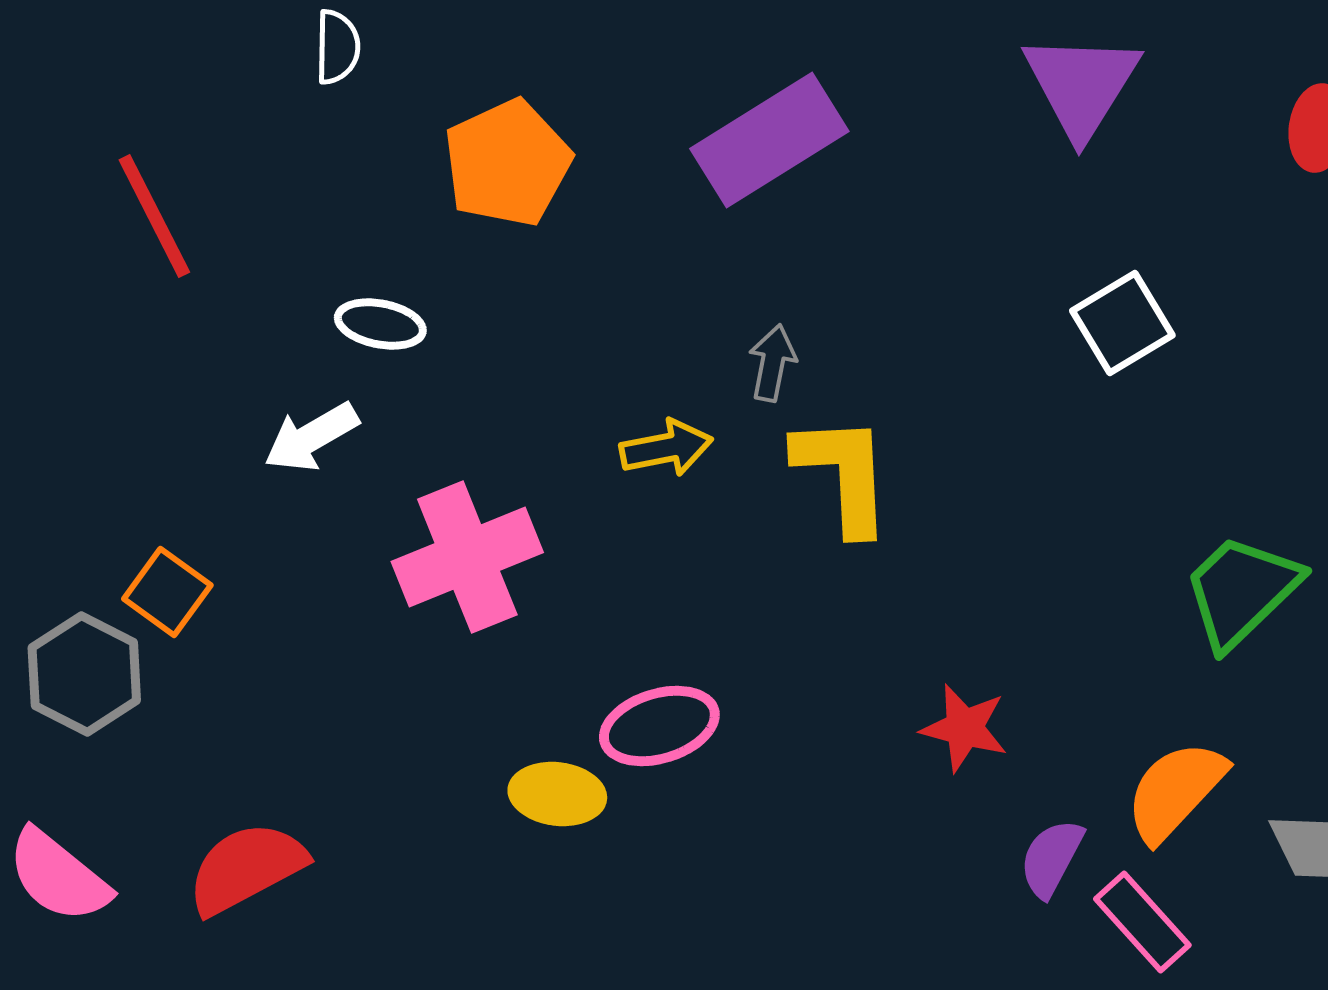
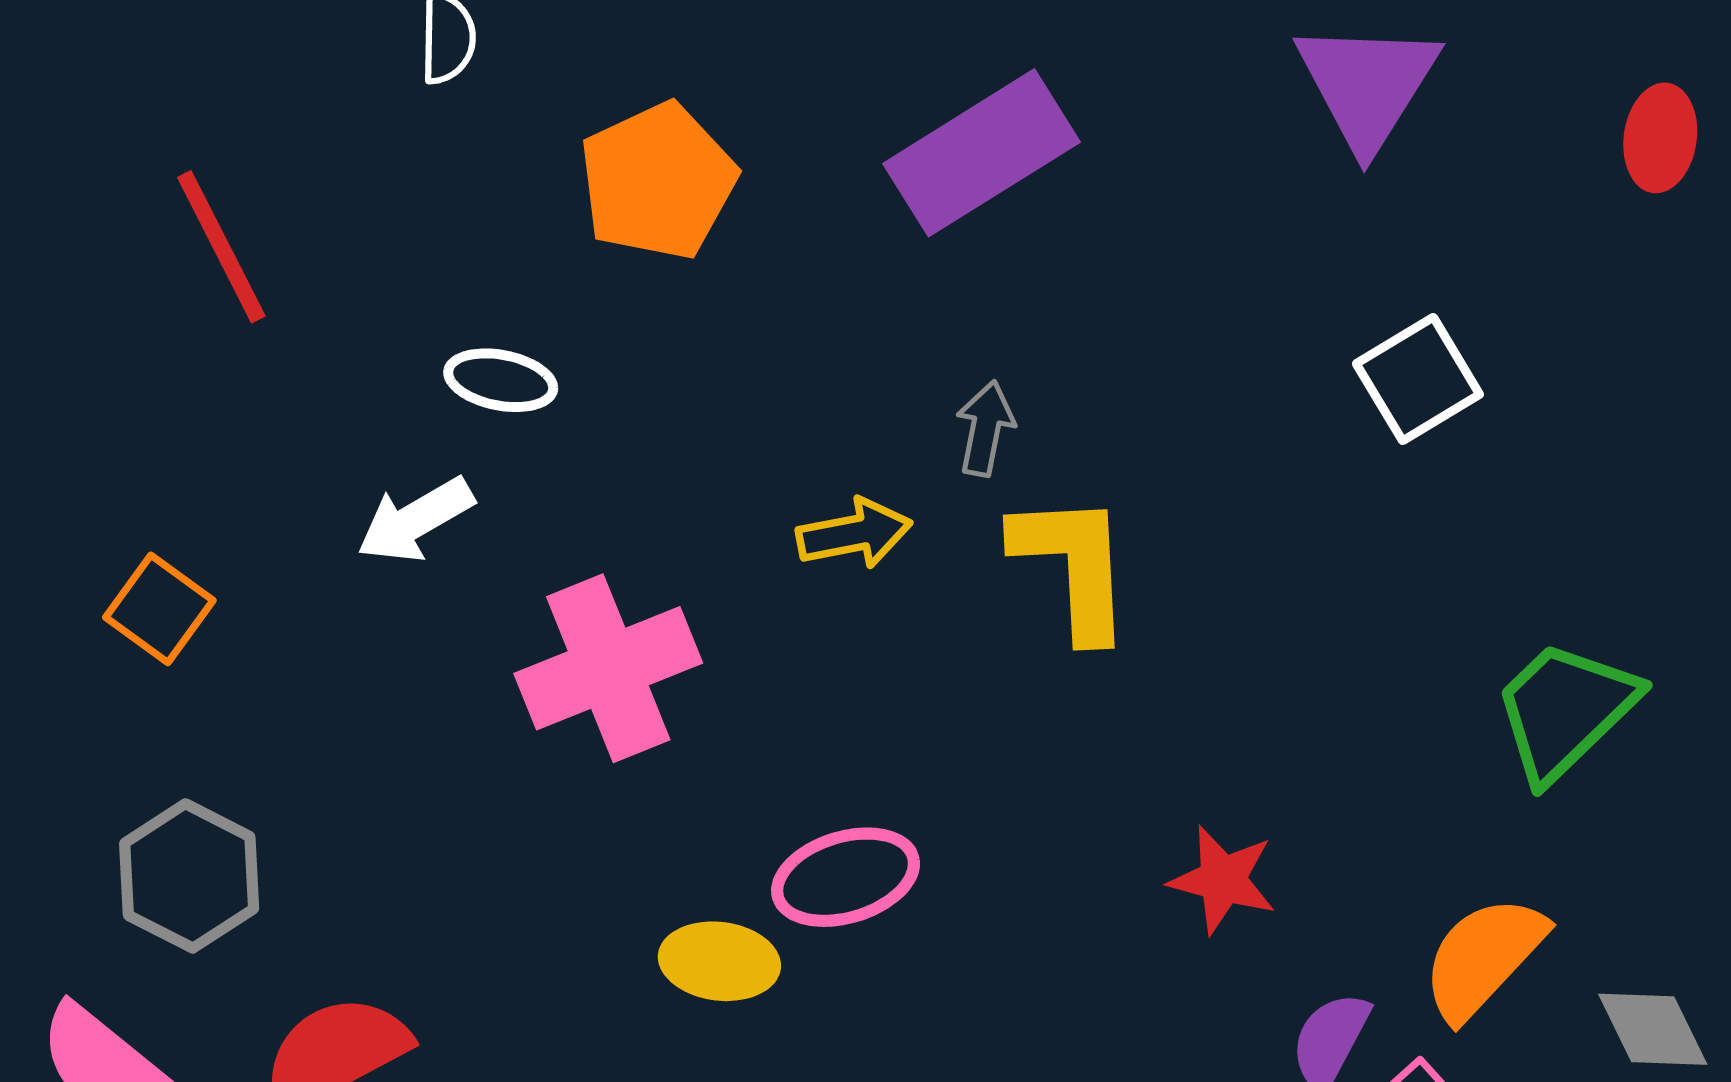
orange square: (167, 592) -> (159, 609), moved
gray hexagon: (84, 674) -> (189, 876), moved

